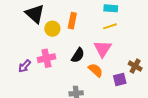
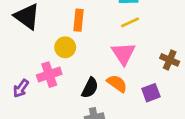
yellow circle: (52, 29) -> (65, 47), moved
black semicircle: (78, 55) -> (90, 88), moved
brown cross: (135, 66) -> (170, 60), moved

